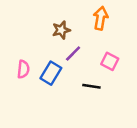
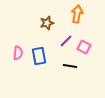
purple line: (73, 54) -> (66, 41), moved
blue rectangle: (51, 73) -> (39, 56), turned -42

